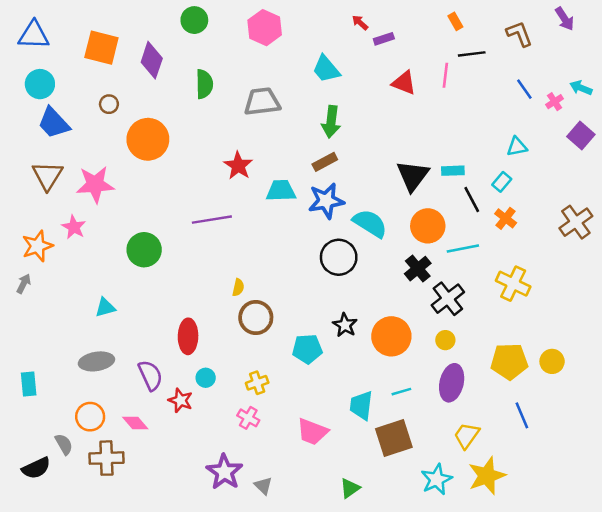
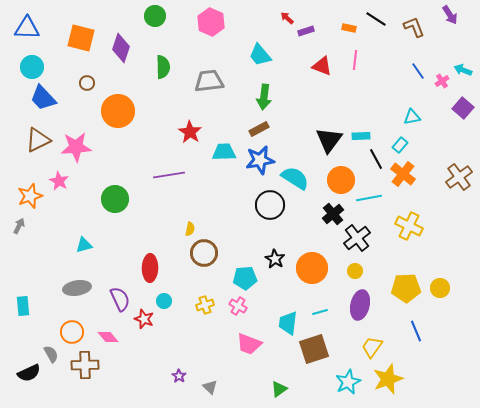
orange rectangle: (455, 21) -> (349, 28), moved, turned -48
black line: (472, 54) -> (376, 19), moved, turned 40
brown triangle: (47, 176) -> (38, 140), turned 32
orange cross: (506, 218) -> (403, 174), size x1.4
pink cross: (248, 418) -> (238, 306), moved
purple star: (224, 472) -> (179, 376), size x0.5

